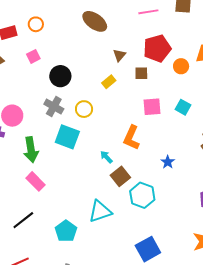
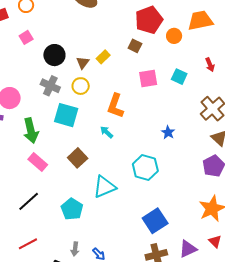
brown triangle: (119, 55) -> (83, 63), moved
brown square: (141, 73) -> (135, 46), turned 32
orange L-shape: (131, 138) -> (115, 106), moved
brown square: (120, 176) -> (78, 158), moved

